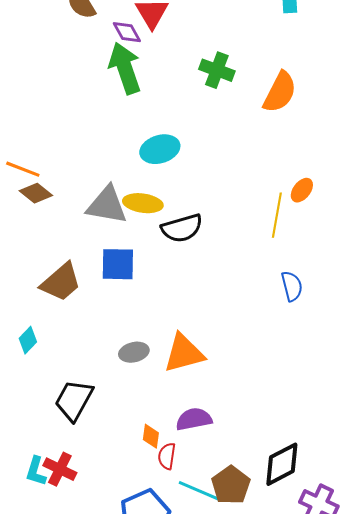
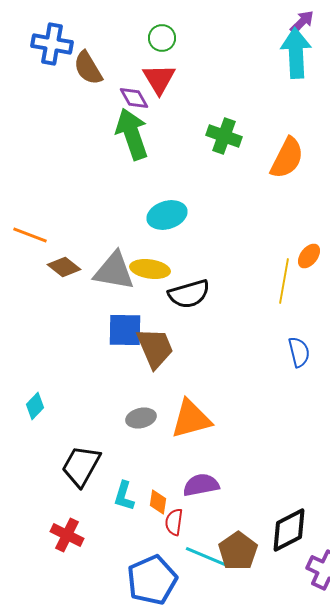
brown diamond: (36, 193) -> (64, 267), moved
brown trapezoid: (61, 282) -> (155, 348), moved, turned -72
cyan L-shape: (36, 471) -> (124, 496), moved

